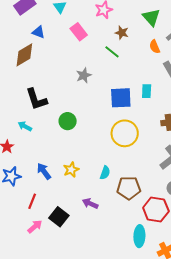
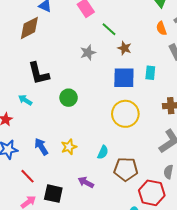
brown star: (122, 33) -> (124, 48), moved
green line: (112, 52) -> (109, 29), moved
red line: (32, 201) -> (27, 176), turned -70
black square: (59, 217) -> (53, 194), turned -30

